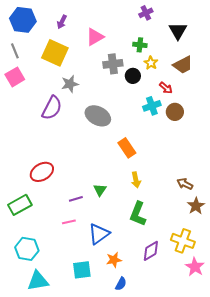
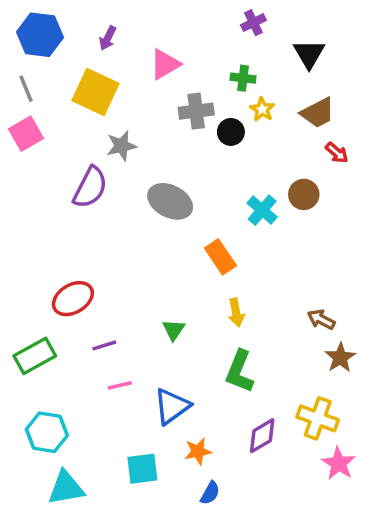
red arrow: (166, 88) -> (337, 153), moved
cyan cross: (152, 106) -> (262, 210), moved, turned -30
purple line: (76, 199) -> (104, 345), moved

